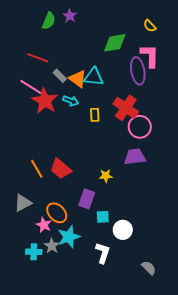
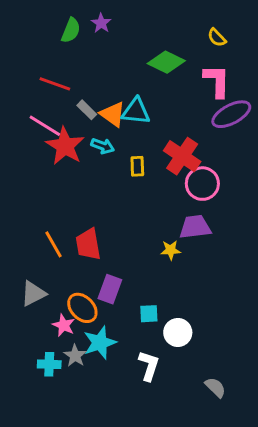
green diamond: (115, 43) -> (166, 62), turned 35
purple ellipse: (138, 71) -> (231, 114), moved, turned 72
red trapezoid: (61, 169) -> (88, 244), turned 40
yellow star: (106, 176) -> (171, 250), moved
purple rectangle: (87, 199) -> (110, 289), moved

